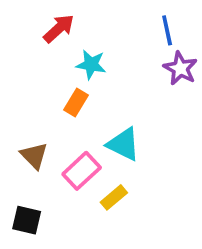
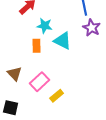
orange rectangle: (76, 102) -> (37, 46), turned -32
cyan triangle: (123, 144) -> (63, 41), moved

